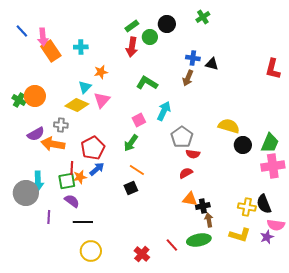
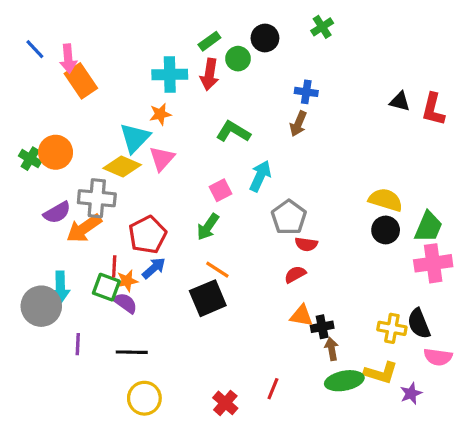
cyan cross: (81, 47) -> (170, 74), moved, size x1.5
black triangle: (212, 64) -> (400, 101), moved
cyan triangle: (85, 87) -> (135, 138), size x1.5
gray cross: (61, 125) -> (97, 198), size x1.6
yellow semicircle: (229, 126) -> (386, 200), moved
orange arrow: (53, 144) -> (84, 228), turned -45
green square: (67, 181) -> (106, 287), turned 30
black square: (131, 188) -> (208, 298), size x1.6
purple semicircle: (72, 201) -> (125, 303), moved
purple star: (267, 237) -> (411, 393), moved
green ellipse: (199, 240) -> (344, 381), moved
red line: (172, 245) -> (273, 389), turned 64

